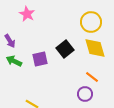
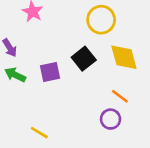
yellow circle: (91, 22) -> (101, 20), moved

